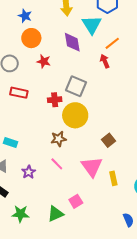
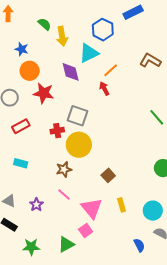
cyan triangle: (92, 25) -> (89, 53), turned 40
red star: (44, 61) -> (44, 93), size x1.5
red rectangle: (19, 93) -> (21, 126), turned -36
brown square: (109, 140) -> (108, 175), moved
cyan rectangle: (10, 142) -> (21, 163), moved
pink triangle: (92, 167) -> (92, 208), moved

